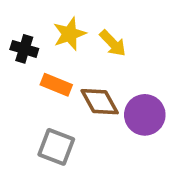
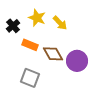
yellow star: (69, 34) -> (37, 18), turned -30
black cross: (24, 49) -> (13, 26), turned 32

